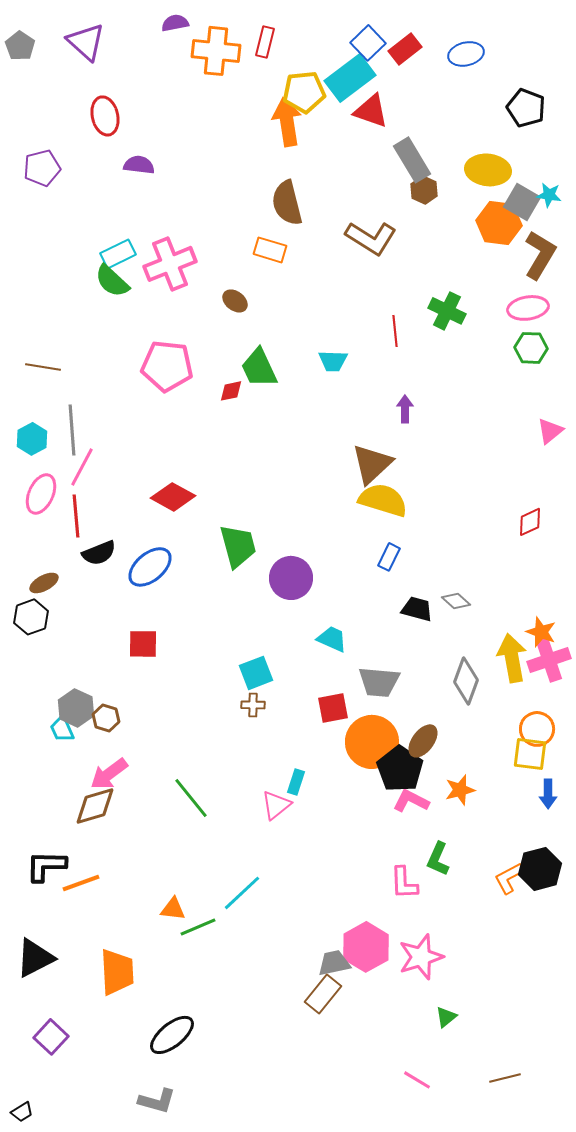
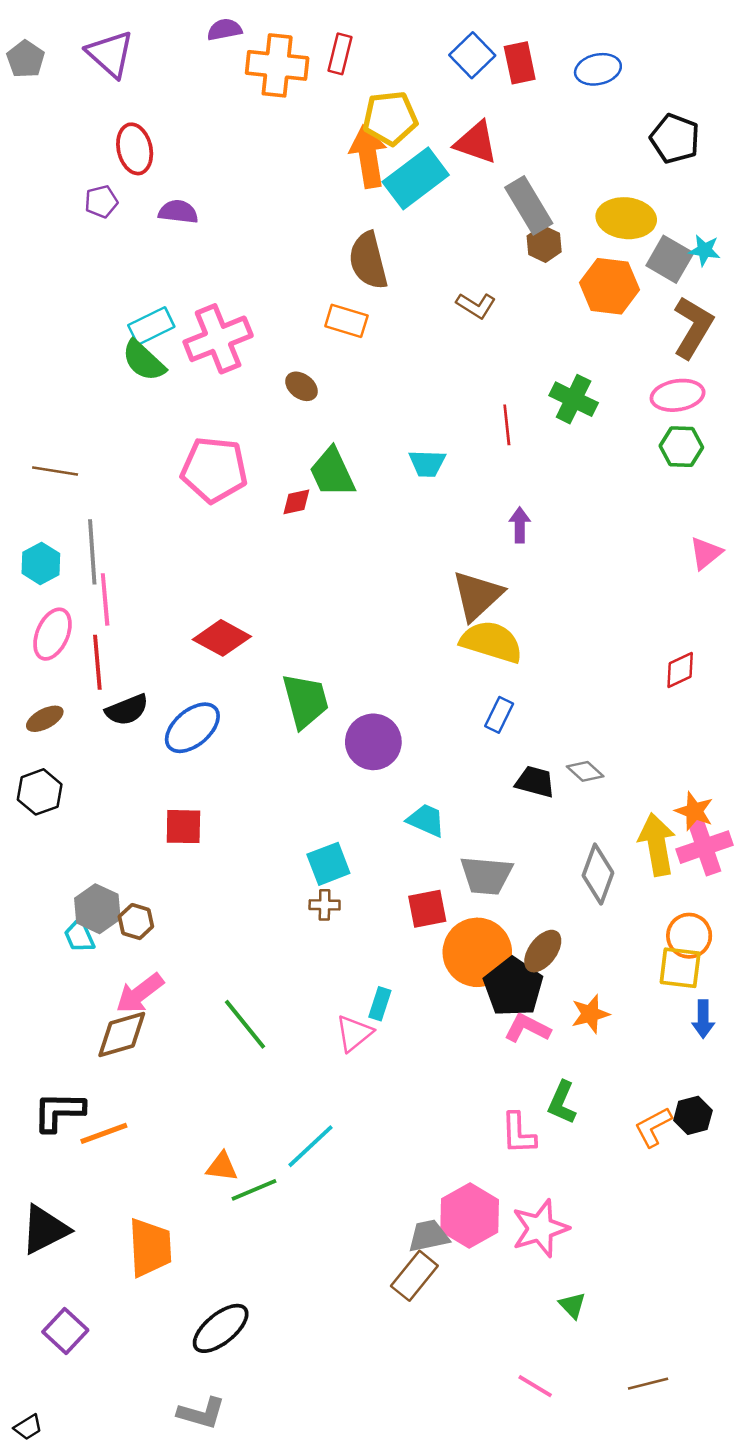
red rectangle: (405, 49) -> (520, 63), turned -64
cyan rectangle: (350, 78) -> (416, 178), moved
purple pentagon: (42, 168) -> (101, 202), moved, size x0.7
orange hexagon: (499, 223) -> (610, 286), moved
brown L-shape: (371, 238) -> (476, 305), size x0.6
pink line: (82, 467) -> (105, 599), turned -33
brown ellipse: (44, 583) -> (45, 719), moved
black hexagon: (540, 869) -> (693, 1115), size x0.7
green triangle: (446, 1017) -> (572, 1305), turned -35

